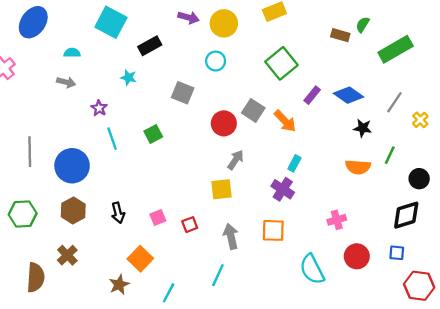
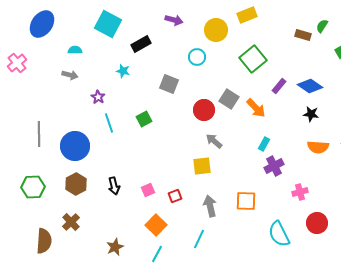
yellow circle: (224, 23) -> (216, 30), moved
black star: (363, 128) -> (311, 114), moved
gray arrow: (236, 160) -> (214, 141), turned -84
purple cross: (283, 189) -> (274, 166), moved, turned 30
orange square: (140, 259) -> (156, 225), moved

